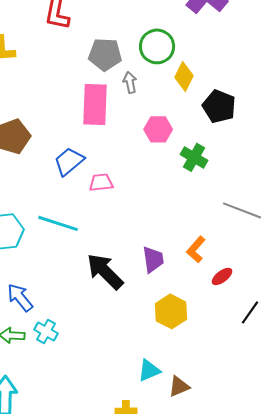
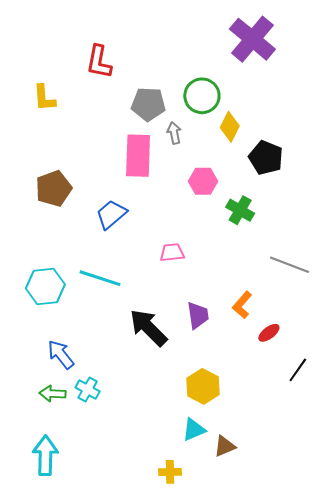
pink trapezoid: (101, 182) -> (172, 252), moved
yellow hexagon: (171, 311) -> (203, 386), moved

